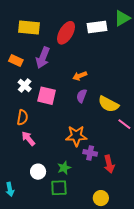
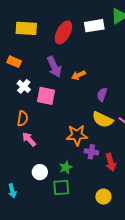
purple arrow: (43, 58) -> (54, 67), moved, turned -45
purple semicircle: (82, 96) -> (102, 95), moved
yellow semicircle: (109, 104) -> (103, 120), moved

